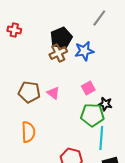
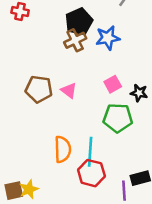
black star: (105, 104) -> (139, 93), moved
orange semicircle: (28, 132) -> (63, 149), moved
cyan line: (101, 138) -> (90, 152), moved

